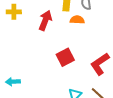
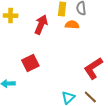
red square: (65, 57) -> (30, 63), moved

